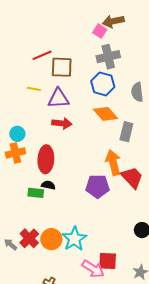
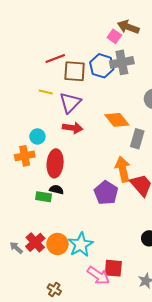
brown arrow: (113, 21) -> (128, 27), turned 30
blue hexagon: (103, 84) -> (102, 66), moved
purple triangle: (58, 98) -> (70, 103), turned -45
cyan circle: (17, 134) -> (37, 136), moved
purple pentagon: (97, 186) -> (106, 193), turned 30

